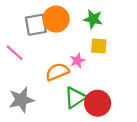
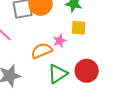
red circle: (98, 103) -> (87, 71), moved

